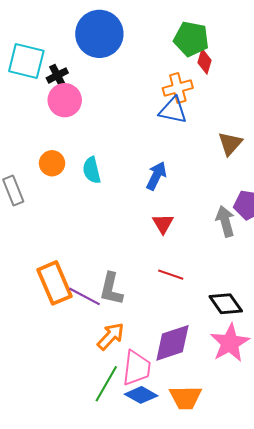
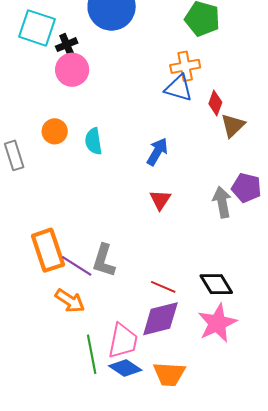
red diamond: (205, 61) -> (215, 103), moved
red line: (171, 275) -> (163, 287), moved
orange arrow: (111, 336) -> (70, 301), moved, turned 76
green line: (106, 384) -> (92, 354), turned -45

